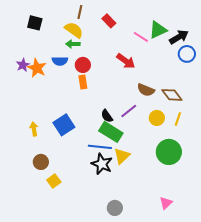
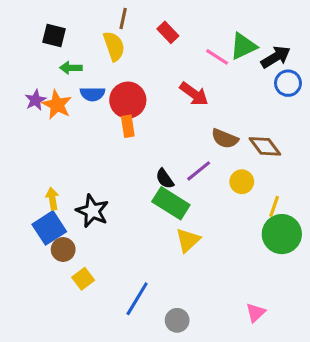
yellow semicircle: (74, 30) -> (114, 46), turned 36
green arrow: (73, 44) -> (71, 68), moved
red circle: (83, 65) -> (128, 100), size x1.5
yellow line: (178, 119) -> (274, 206), moved
blue square: (64, 125) -> (49, 228), moved
blue line: (100, 147) -> (137, 299), moved, turned -65
green circle: (169, 152) -> (282, 234), moved
black star: (102, 164) -> (92, 211), moved

